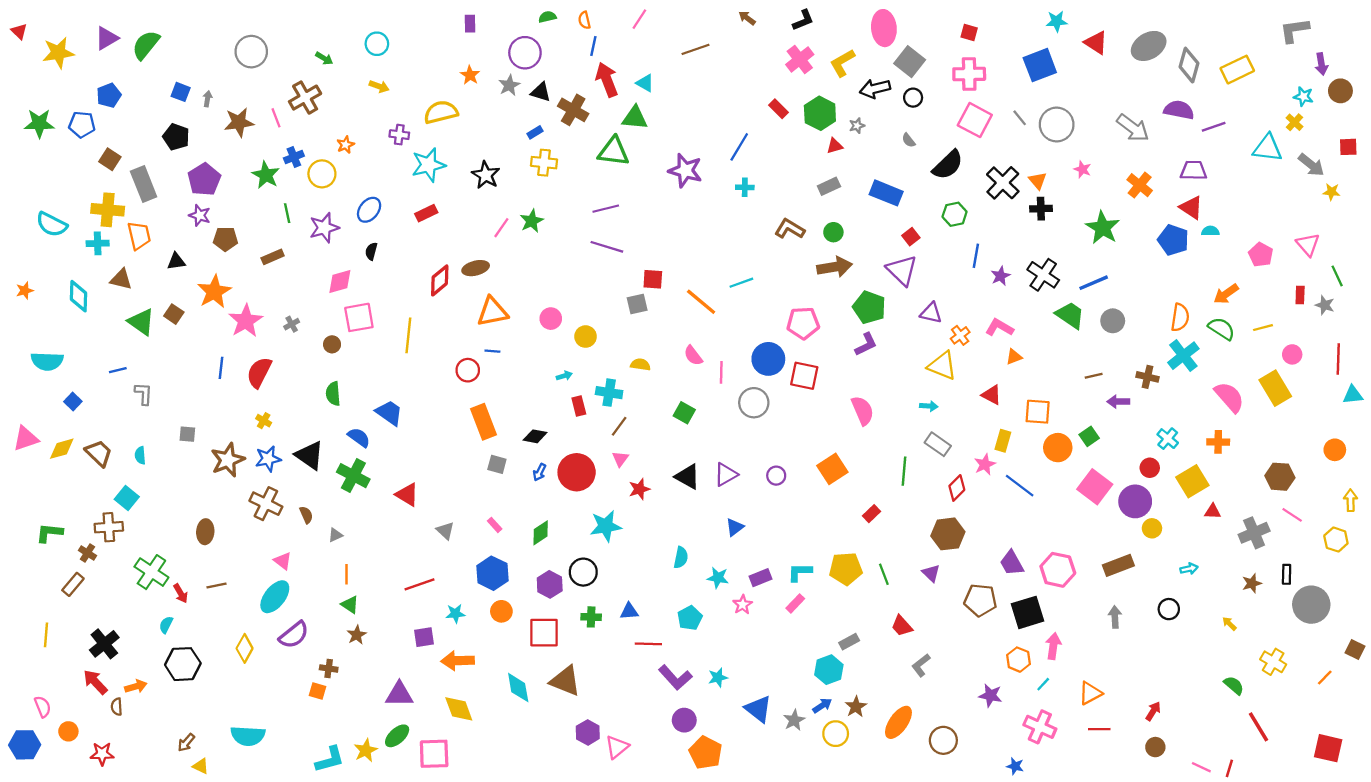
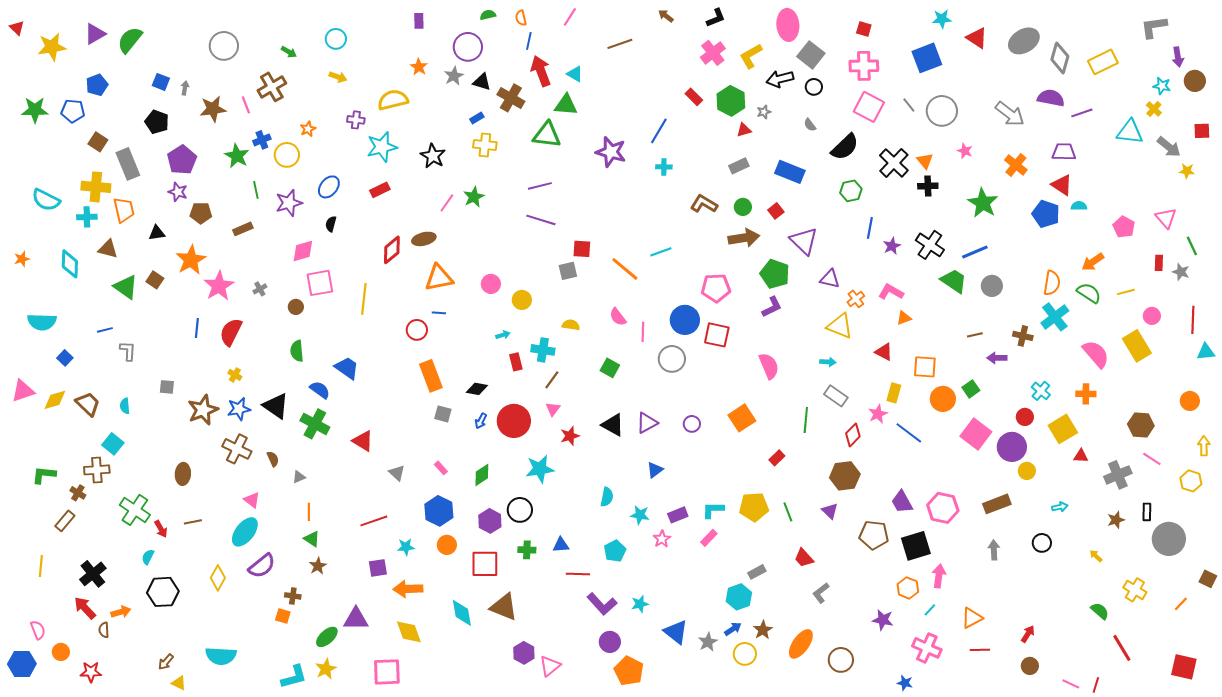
red square: (911, 237) -> (776, 211), moved
green ellipse: (397, 736) -> (327, 637), moved

